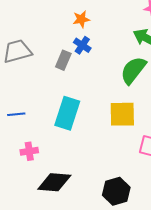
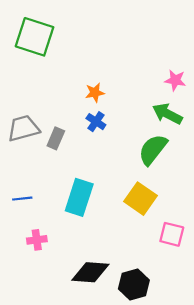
gray rectangle: (63, 60) -> (56, 138), moved
yellow square: (122, 114) -> (141, 199), turned 36
black diamond: (54, 182) -> (90, 272), moved

